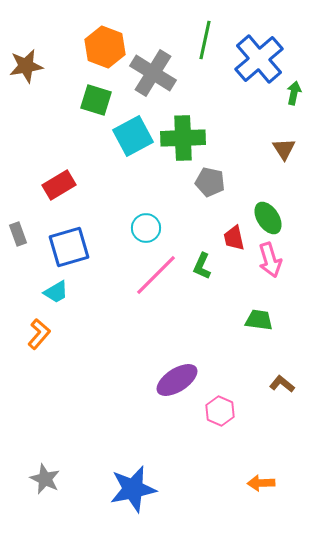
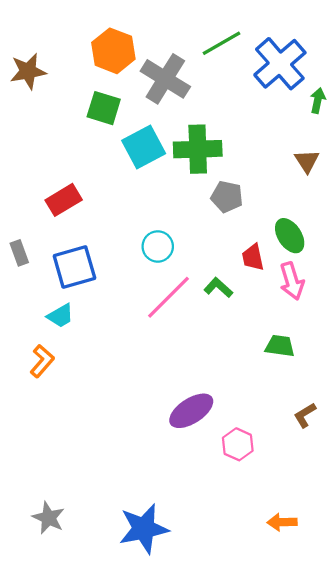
green line: (205, 40) -> (222, 43), turned 48
green L-shape: (202, 266) -> (218, 288), turned 108
brown L-shape: (282, 384) -> (305, 415), turned -70

